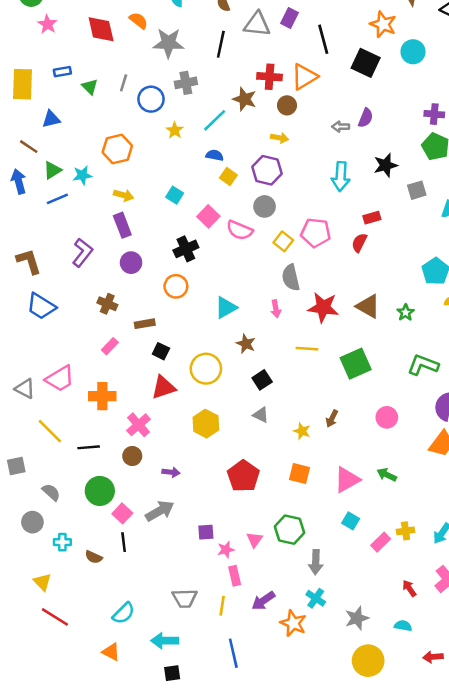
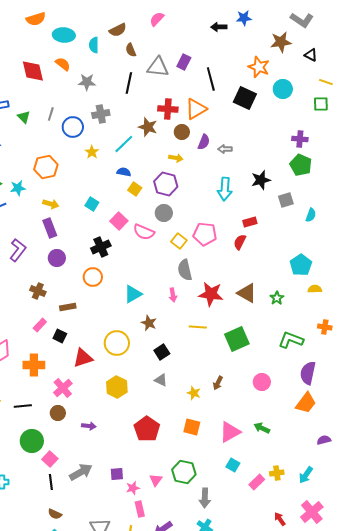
gray star: (168, 43) -> (87, 82), size x0.7
purple semicircle: (366, 118) -> (204, 142), moved
black square: (161, 351) -> (60, 336), moved
gray arrow: (160, 511) -> (81, 472), moved
brown semicircle: (94, 557) -> (55, 514), moved

